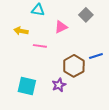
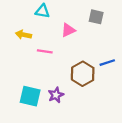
gray square: (86, 15) -> (96, 17), turned -32
purple star: (59, 85) -> (56, 95), moved

